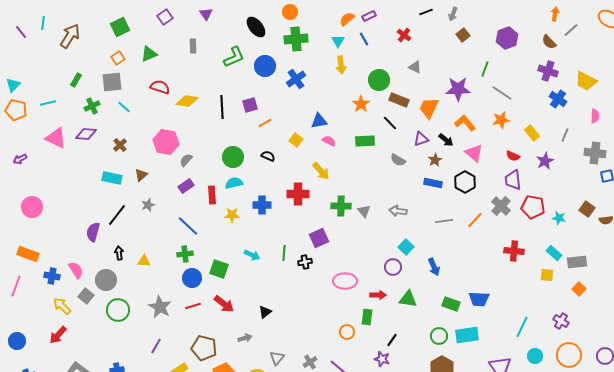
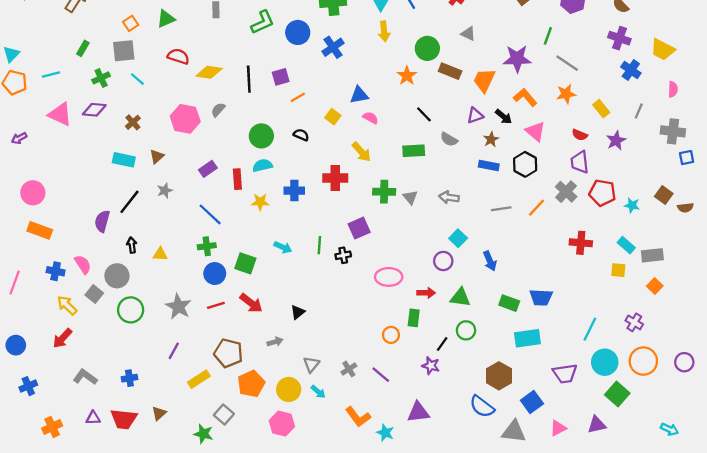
black line: (390, 123) -> (424, 114), moved
green rectangle: (365, 141) -> (414, 151), moved
gray semicircle: (186, 160) -> (218, 110), moved
orange rectangle: (28, 254) -> (40, 230), moved
green circle: (439, 336) -> (466, 330), moved
cyan circle: (535, 356) -> (605, 362), size x1.5

